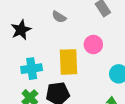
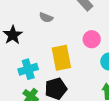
pink circle: (93, 45) -> (92, 39), moved

